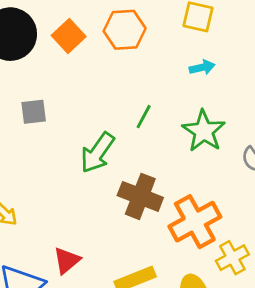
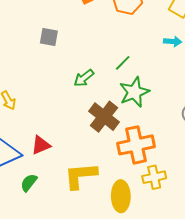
green star: (204, 131) -> (134, 92), moved
green arrow: (97, 153) -> (84, 78), size x0.7

